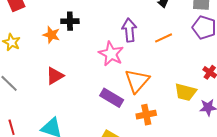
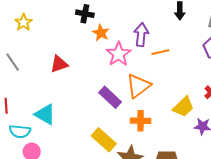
orange star: (51, 35) -> (101, 33), moved
orange line: (164, 38) -> (160, 52), moved
yellow trapezoid: (185, 92) -> (183, 107), turned -70

